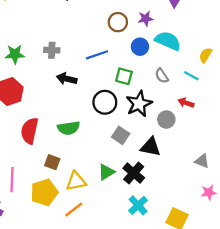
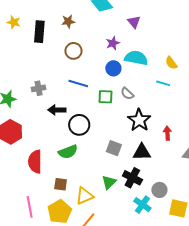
brown circle: (118, 22) -> (73, 51), moved
blue line: (97, 55) -> (78, 84), turned 48
yellow semicircle: (206, 55) -> (171, 63), turned -56
gray semicircle: (162, 76) -> (127, 94), moved
black circle: (105, 102) -> (79, 125), moved
red arrow: (186, 103) -> (167, 133), moved, turned 80
black star: (139, 104) -> (139, 120), moved
gray circle: (166, 120) -> (159, 190), moved

